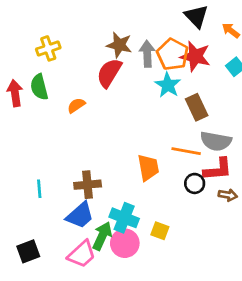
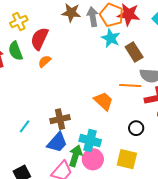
red semicircle: (109, 73) -> (39, 39), moved
orange trapezoid: (148, 168) -> (104, 101), turned -30
black circle: (195, 183) -> (136, 128), moved
cyan line: (39, 189) -> (25, 126), turned 48
yellow square: (160, 231) -> (127, 159), moved, size x1.5

